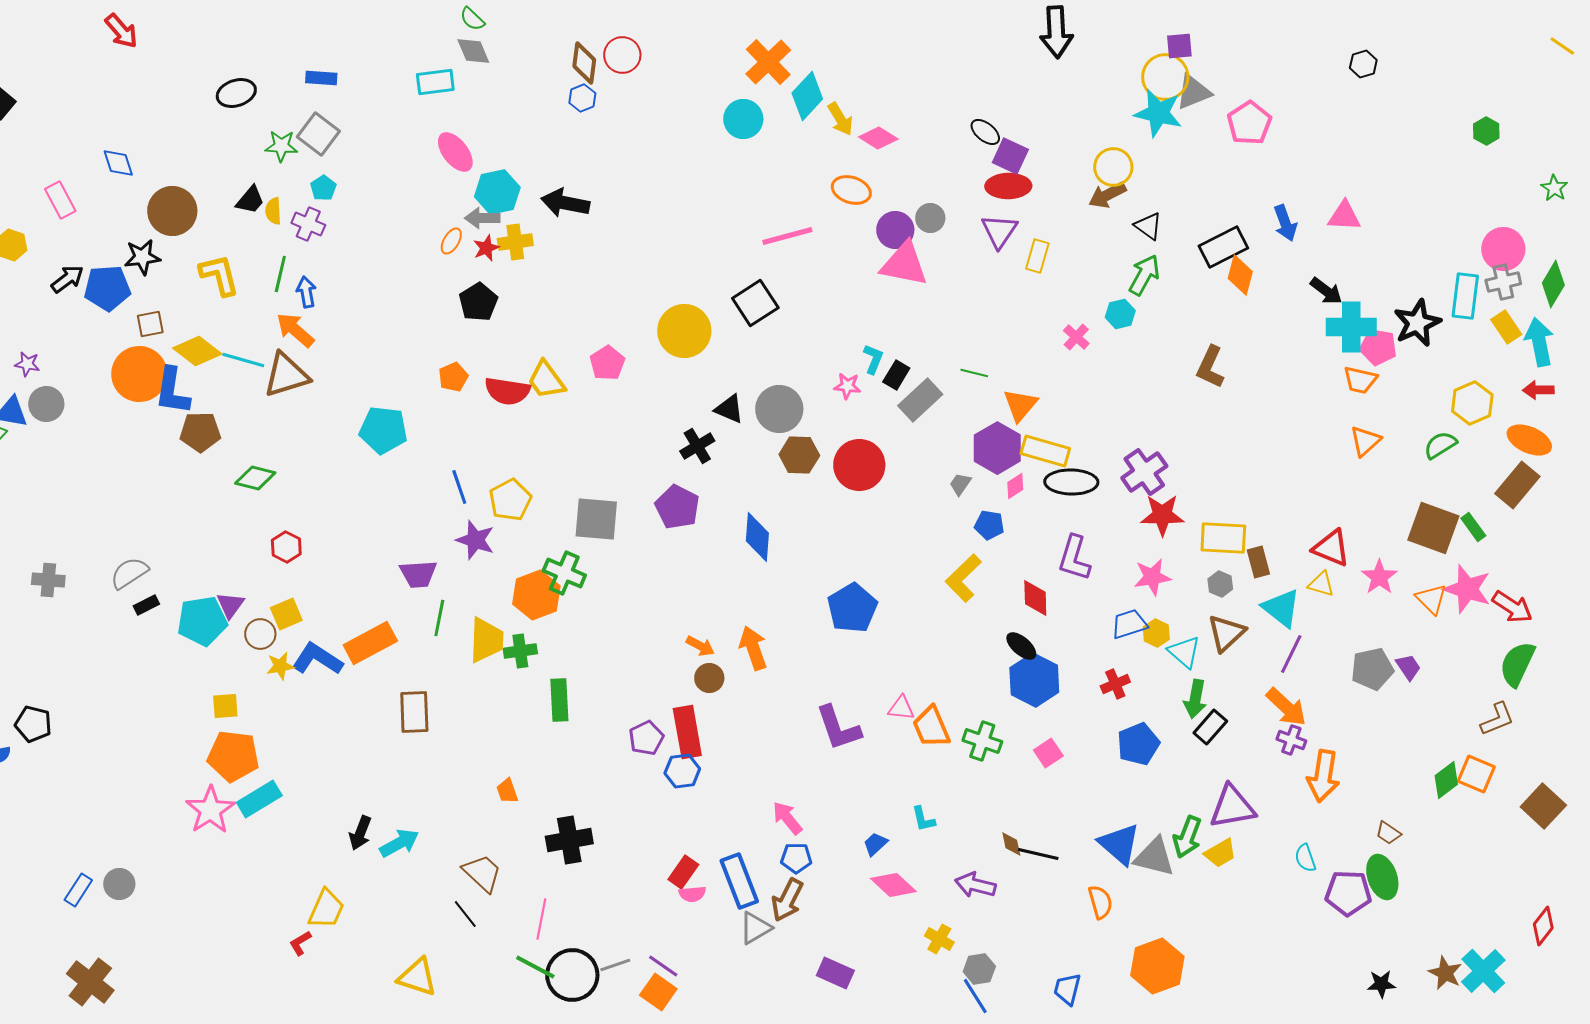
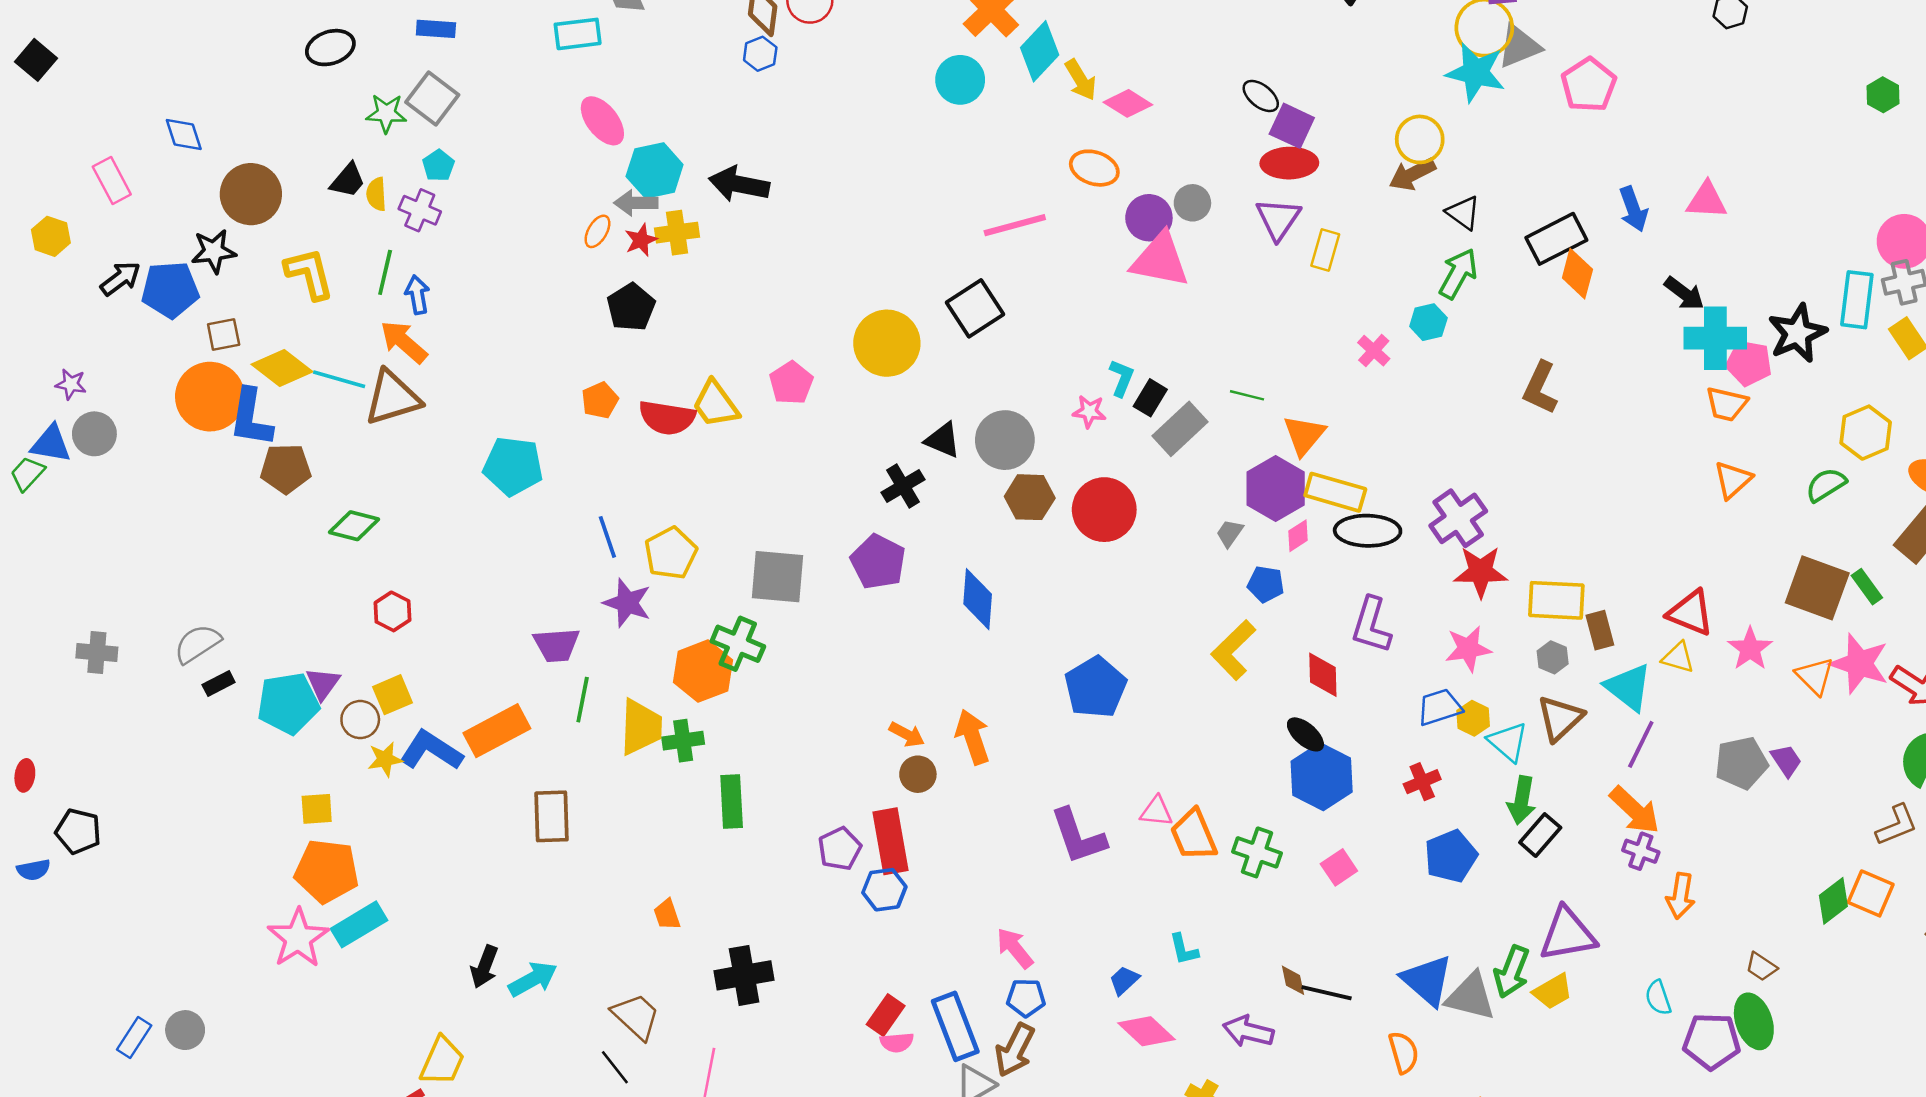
orange arrow: (1323, 776) -> (1681, 896), size x0.7

